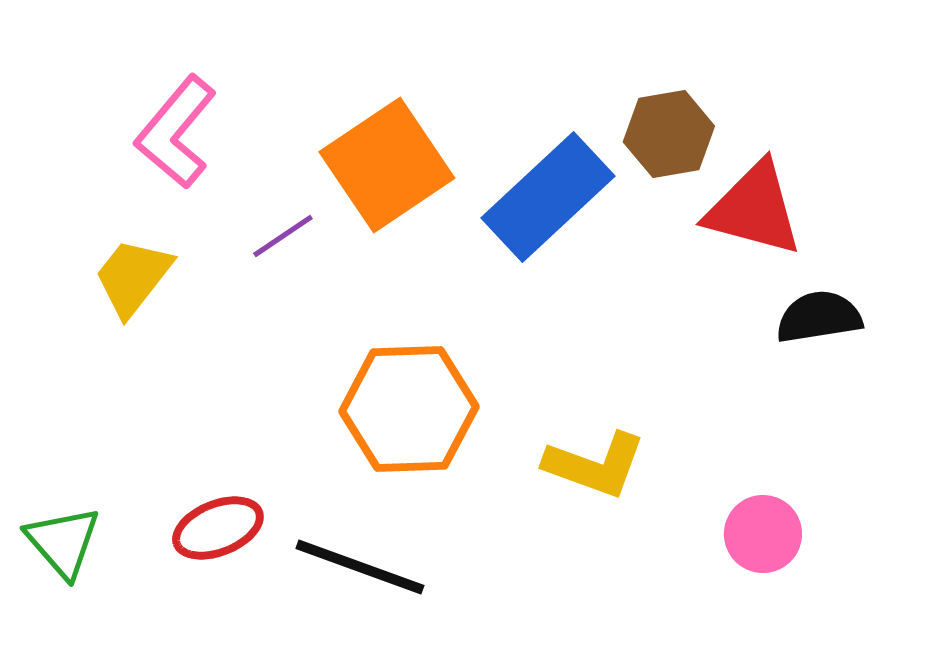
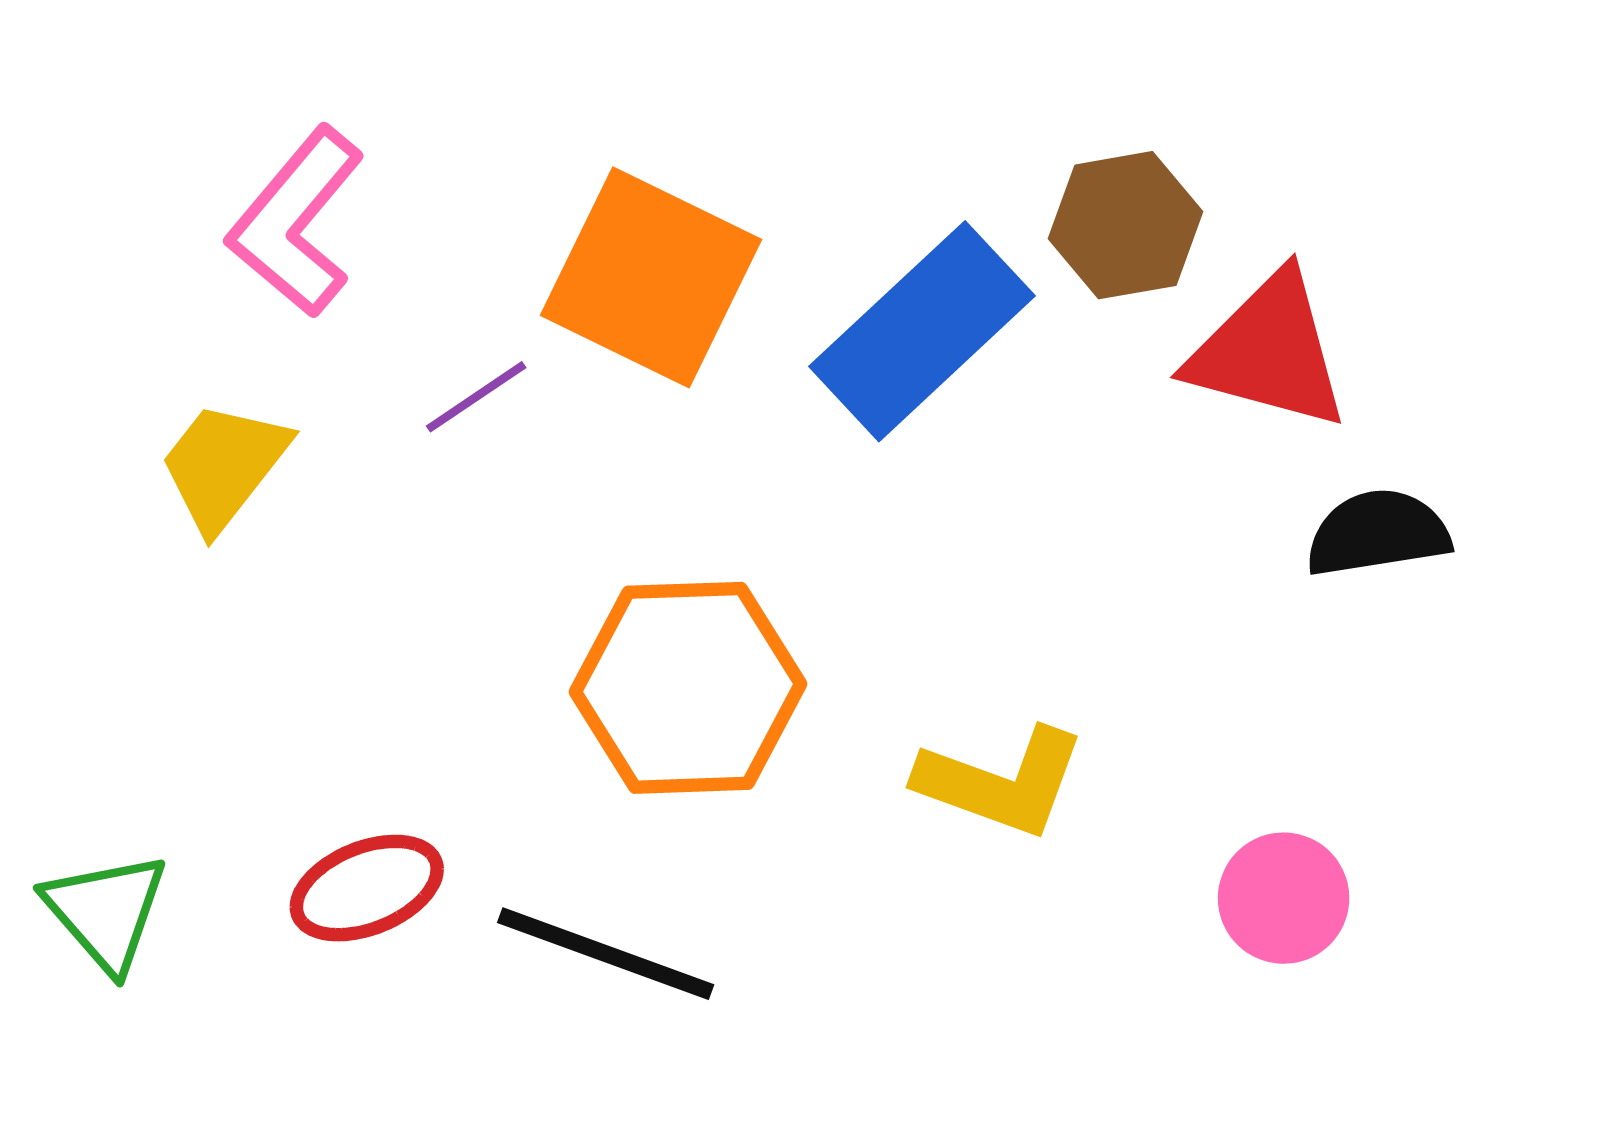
orange square: (387, 165) -> (651, 277), turned -30

